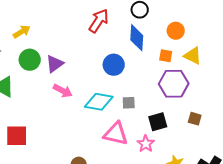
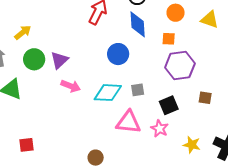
yellow triangle: (193, 56) -> (210, 20), moved
red square: (17, 136) -> (26, 145), moved, size x0.7

